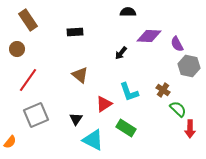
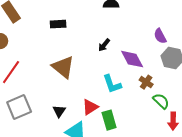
purple diamond: (149, 36) -> (132, 59), moved, turned 60
brown triangle: (80, 75) -> (63, 67), size x1.4
red triangle: (104, 104) -> (90, 107), moved
green rectangle: (126, 128) -> (109, 120), turned 42

